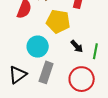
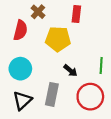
black arrow: (77, 46) -> (70, 71), moved
cyan circle: (38, 47) -> (20, 69), moved

